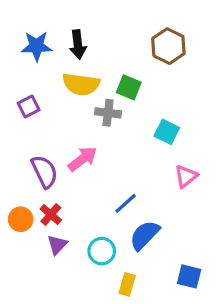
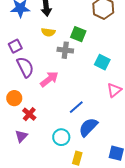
yellow semicircle: (81, 84) -> (48, 32), size x0.6
purple semicircle: (44, 172) -> (25, 67), moved
orange circle: (21, 219) -> (14, 98), moved
purple triangle: (57, 245) -> (21, 136), moved

